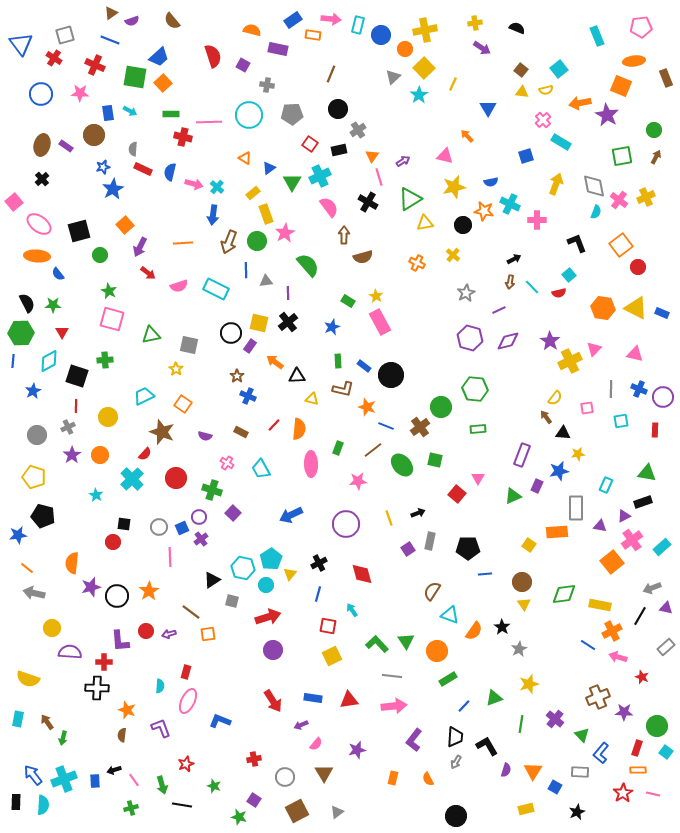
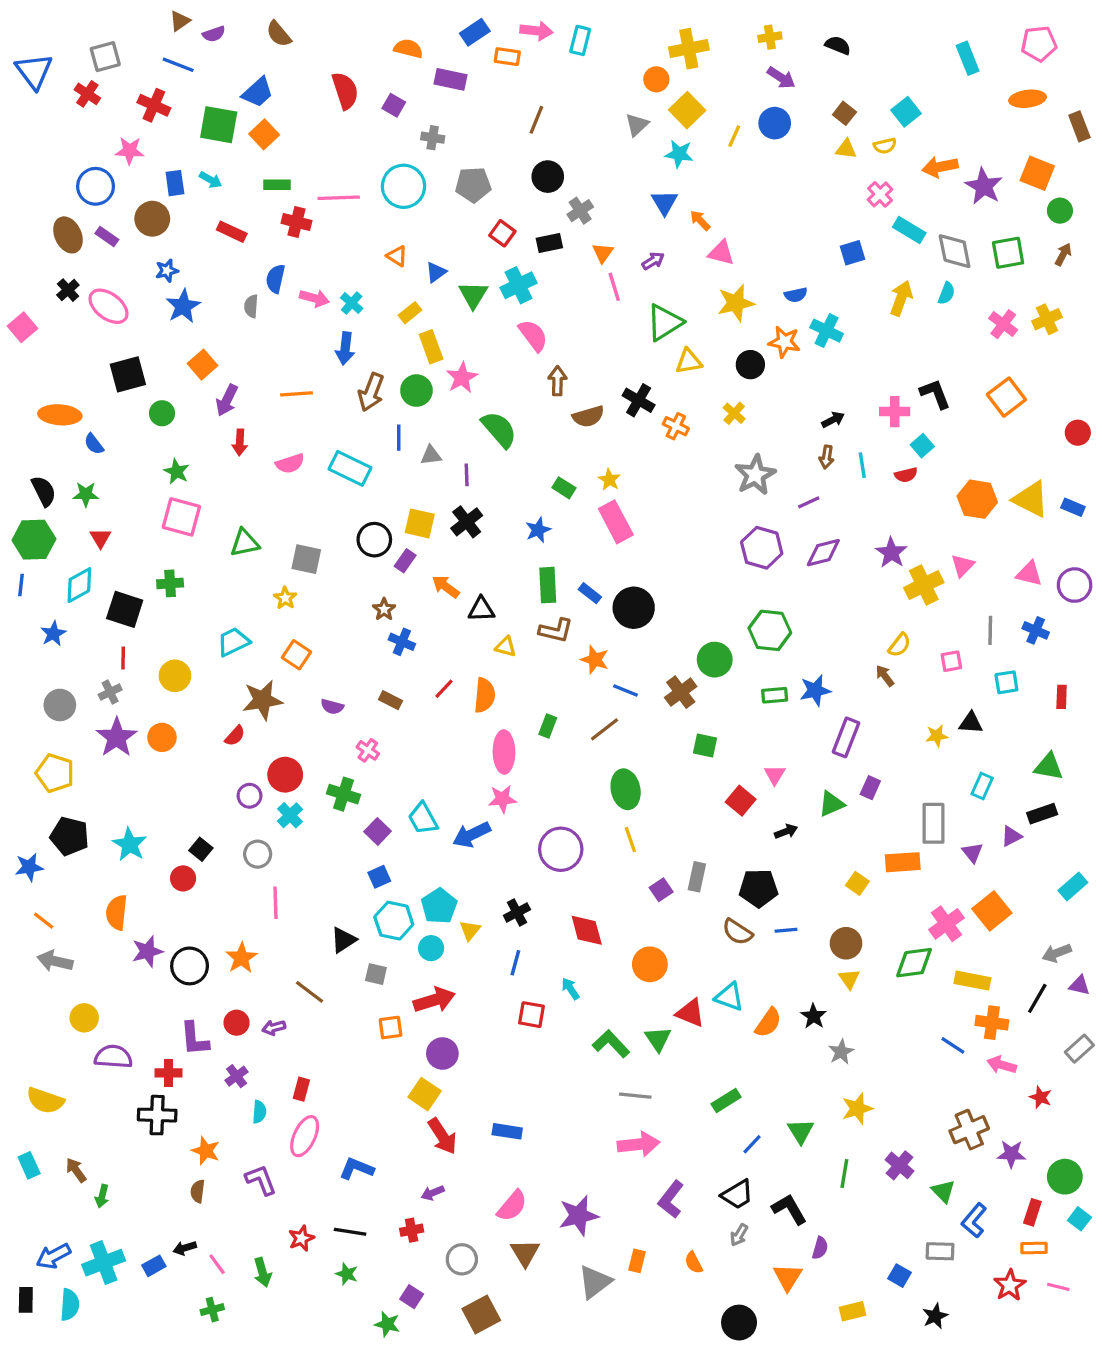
blue circle: (381, 35) -> (775, 123), moved
orange square: (621, 86) -> (1037, 173), moved
blue circle: (41, 94) -> (96, 186), moved
cyan star: (419, 95) -> (679, 154), turned -30
blue triangle: (488, 108) -> (664, 203), moved
orange arrow: (467, 136) -> (700, 220), moved
brown ellipse: (42, 145) -> (68, 235), turned -40
gray semicircle: (133, 149) -> (251, 306), moved
red rectangle: (143, 169) -> (232, 232), moved
gray diamond: (594, 186) -> (955, 251), moved
black cross: (368, 202) -> (639, 400), moved
cyan semicircle: (596, 212) -> (946, 293), moved
pink cross: (537, 220) -> (895, 412), moved
pink ellipse: (39, 224) -> (108, 306), moved
red circle: (638, 267) -> (1078, 433), moved
red arrow: (148, 273) -> (240, 442), turned 56
cyan line: (532, 287) -> (862, 465), turned 35
gray star: (466, 293) -> (755, 475), size x1.4
green rectangle: (338, 361) -> (548, 585), size x1.5
purple circle: (663, 397) -> (1075, 585), moved
brown star: (162, 432) -> (262, 700), turned -30
black triangle: (563, 433) -> (971, 723), moved
purple star: (72, 455) -> (117, 737), size x1.4
green ellipse: (402, 465) -> (626, 789), moved, turned 30
cyan trapezoid: (261, 469) -> (423, 818), moved
blue star: (559, 471) -> (815, 690), moved
cyan cross: (132, 479) -> (290, 815), moved, size x0.7
pink star: (358, 481) -> (502, 799), moved
cyan star: (96, 495) -> (130, 844), moved, size x1.5
black arrow: (418, 513) -> (786, 831), moved
purple circle: (199, 517) -> (250, 796), moved
black square: (124, 524) -> (201, 849), turned 32
purple triangle: (600, 526) -> (972, 852), turned 40
blue square: (182, 528) -> (379, 877), moved
purple cross: (201, 539) -> (237, 1076), moved
pink cross: (632, 540) -> (946, 924), moved
brown semicircle: (432, 591) -> (737, 932), moved, turned -90
orange cross: (612, 631) -> (992, 1023), turned 36
orange square: (208, 634) -> (391, 1028), moved
orange circle: (437, 651) -> (650, 964), moved
yellow square: (332, 656) -> (425, 1094), moved, turned -30
green triangle: (494, 698) -> (801, 1131), turned -42
red triangle: (349, 700) -> (690, 1013), moved, turned 30
cyan rectangle: (18, 719) -> (29, 1165), turned -35
purple arrow: (301, 725) -> (433, 1193), moved
black trapezoid: (455, 737) -> (737, 1194), turned 55
pink semicircle: (316, 744) -> (512, 1206), size x1.5
purple star: (357, 750) -> (579, 1216), size x1.4
orange triangle: (533, 771) -> (788, 1277), moved
blue arrow: (33, 775) -> (53, 1256), turned -80
blue rectangle: (95, 781) -> (154, 1266), turned 64
black line: (182, 805) -> (350, 1232), moved
gray triangle: (337, 812) -> (595, 1282), moved, size x1.6

